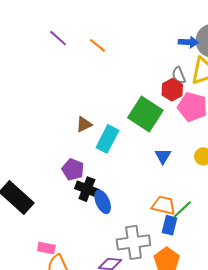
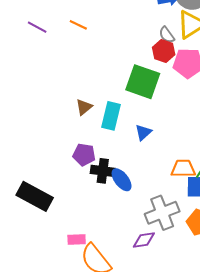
blue triangle: (163, 156) -> (143, 132), moved, turned 30

